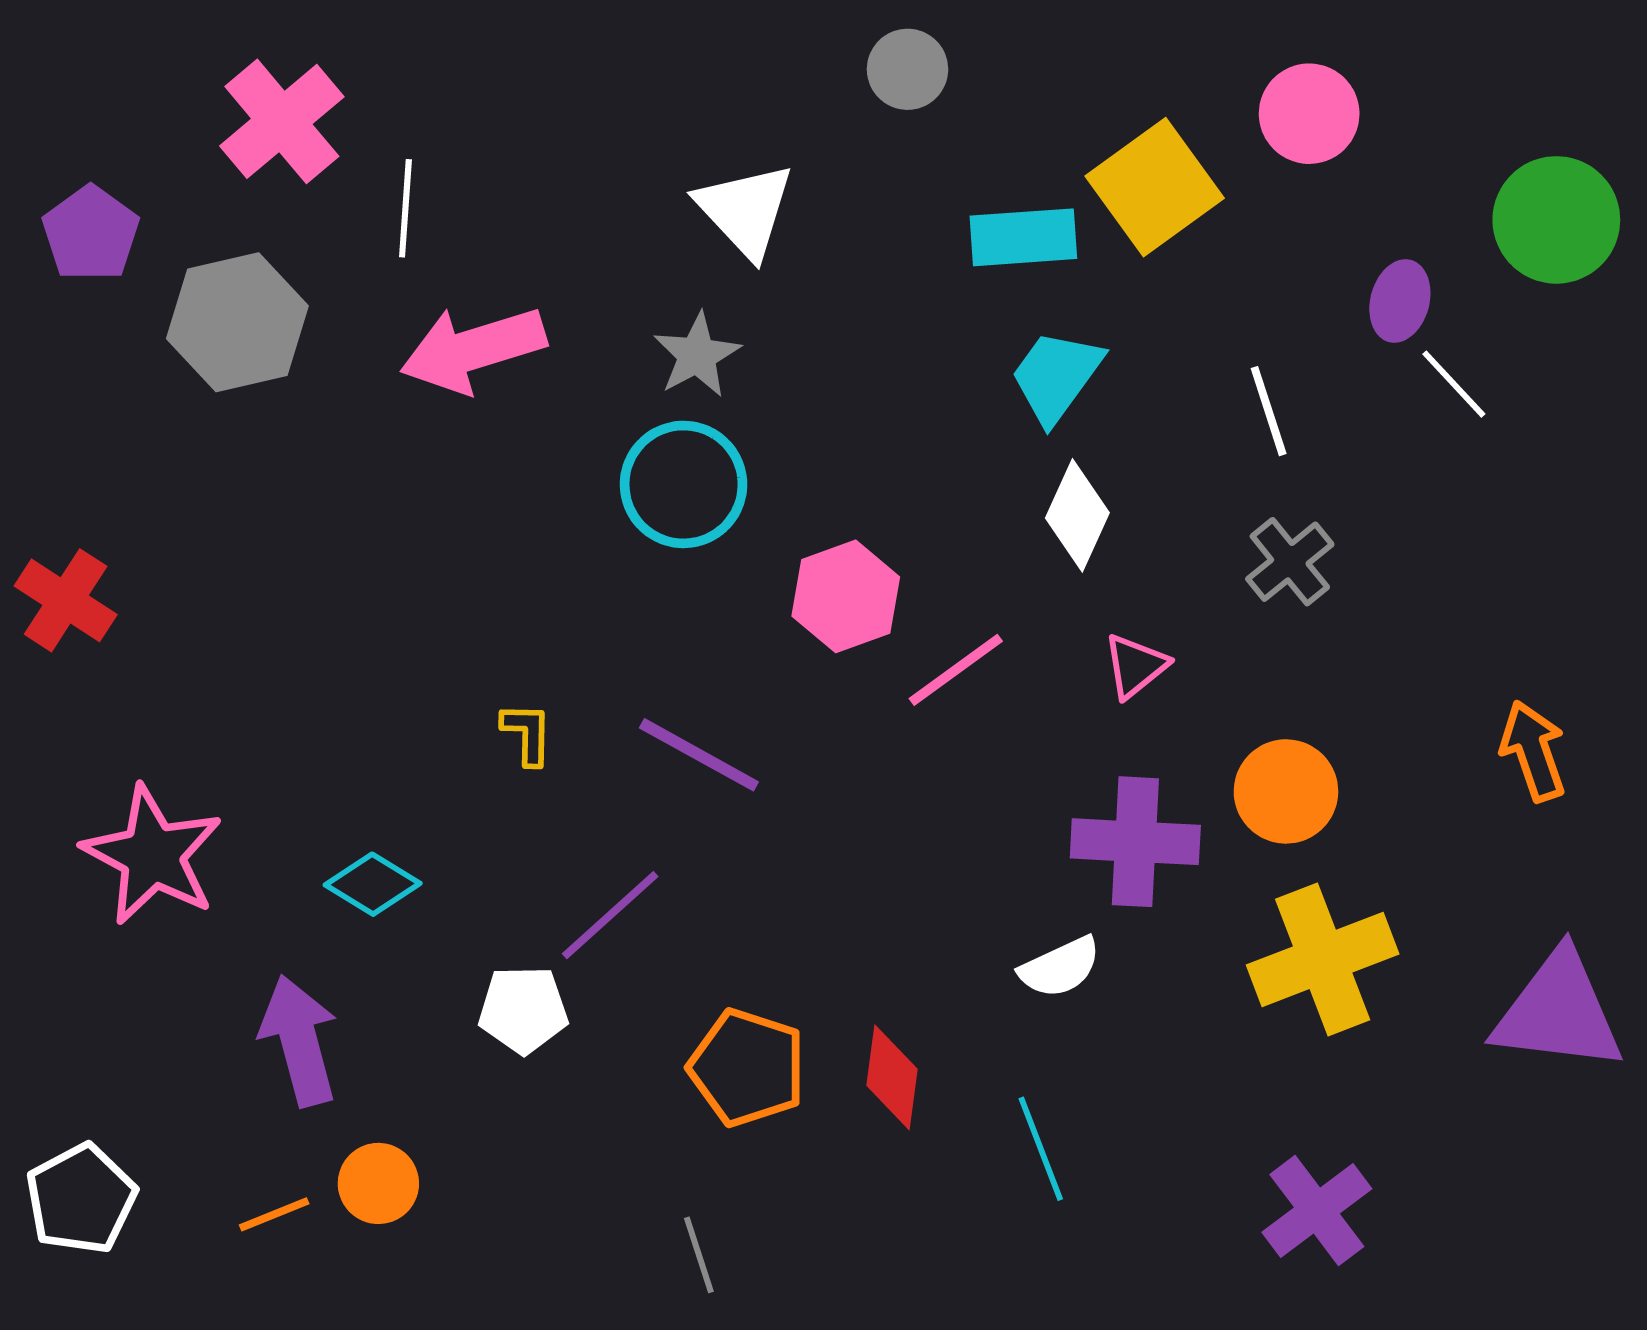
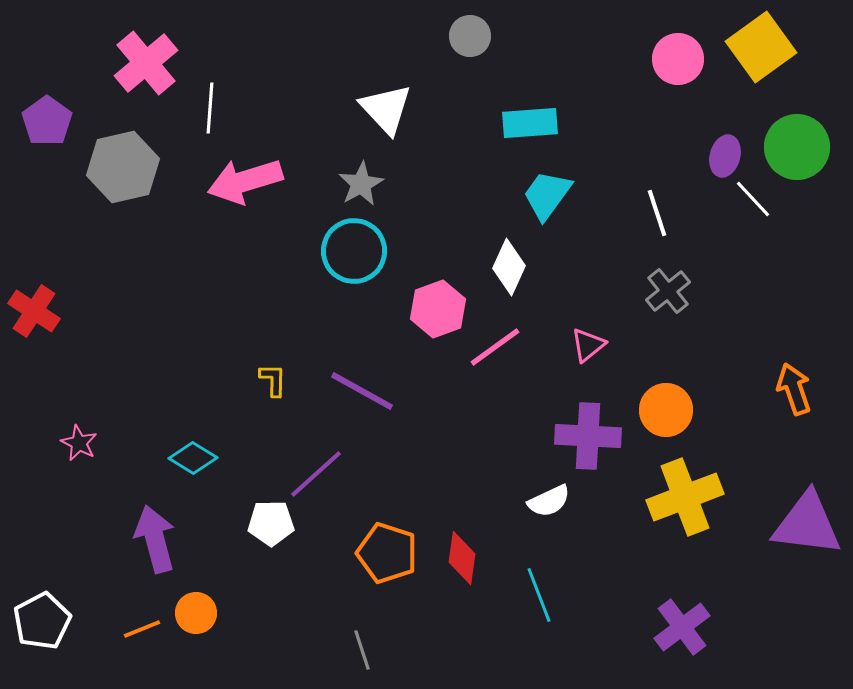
yellow square: (1155, 187) -> (761, 47), moved
green circle: (1556, 220) -> (797, 147), moved
white diamond: (1077, 515) -> (509, 267), moved
pink star: (152, 855) -> (79, 443), size x0.5

